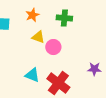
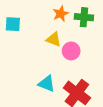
orange star: (32, 15) -> (61, 14), moved

